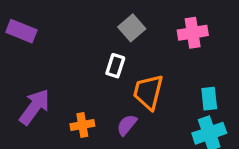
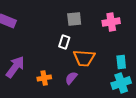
gray square: (132, 28) -> (74, 19), turned 35
orange trapezoid: (148, 92) -> (84, 58), turned -100

